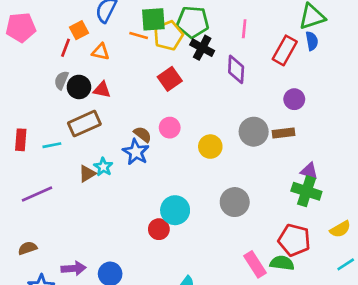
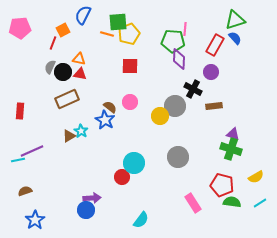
green pentagon: (193, 22) -> (173, 41), moved
blue semicircle: (312, 41) -> (235, 38), turned -32
black cross: (202, 48) -> (193, 89), moved
orange triangle: (101, 52) -> (79, 59), moved
red square: (170, 79) -> (130, 66), turned 36
purple circle: (294, 99) -> (211, 72), moved
gray circle: (254, 132) -> (175, 106), moved
cyan line: (52, 145) -> (18, 160), moved
green semicircle: (282, 263) -> (232, 202), moved
purple arrow: (74, 268) -> (92, 198), moved

